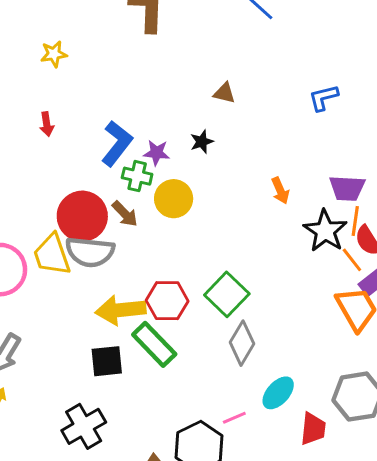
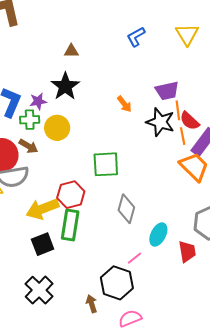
black star: (202, 142) -> (65, 86), size x1.8
orange line: (352, 260) -> (183, 136), turned 42
green square: (227, 294) -> (106, 164), moved, turned -32
green rectangle: (154, 344) -> (70, 225), turned 68

